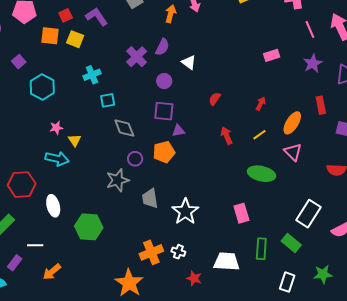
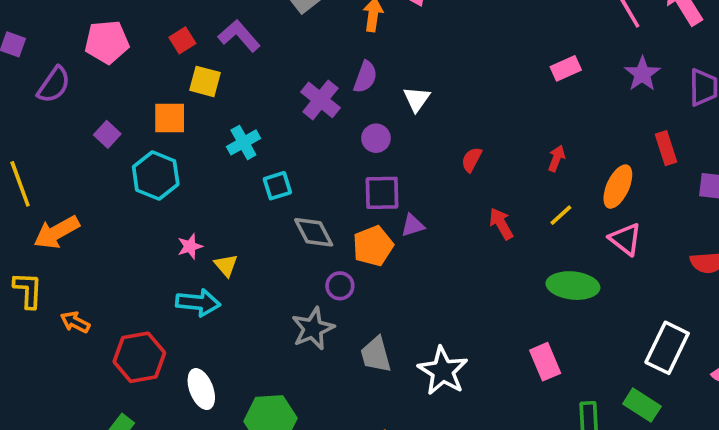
orange square: (50, 36) -> (170, 118), moved
white triangle: (189, 62) -> (417, 99), turned 35
orange pentagon: (164, 152) -> (373, 246), moved

